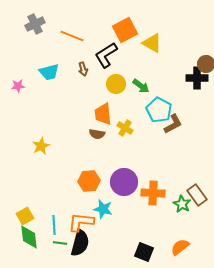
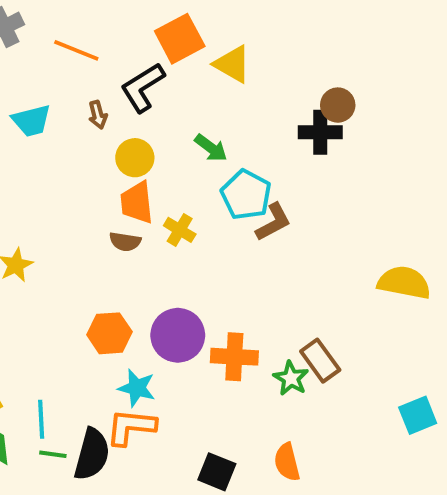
yellow circle: (116, 84) -> (135, 158), moved
orange L-shape: (81, 222) -> (131, 427), moved
orange semicircle: (180, 247) -> (287, 462), turned -66

